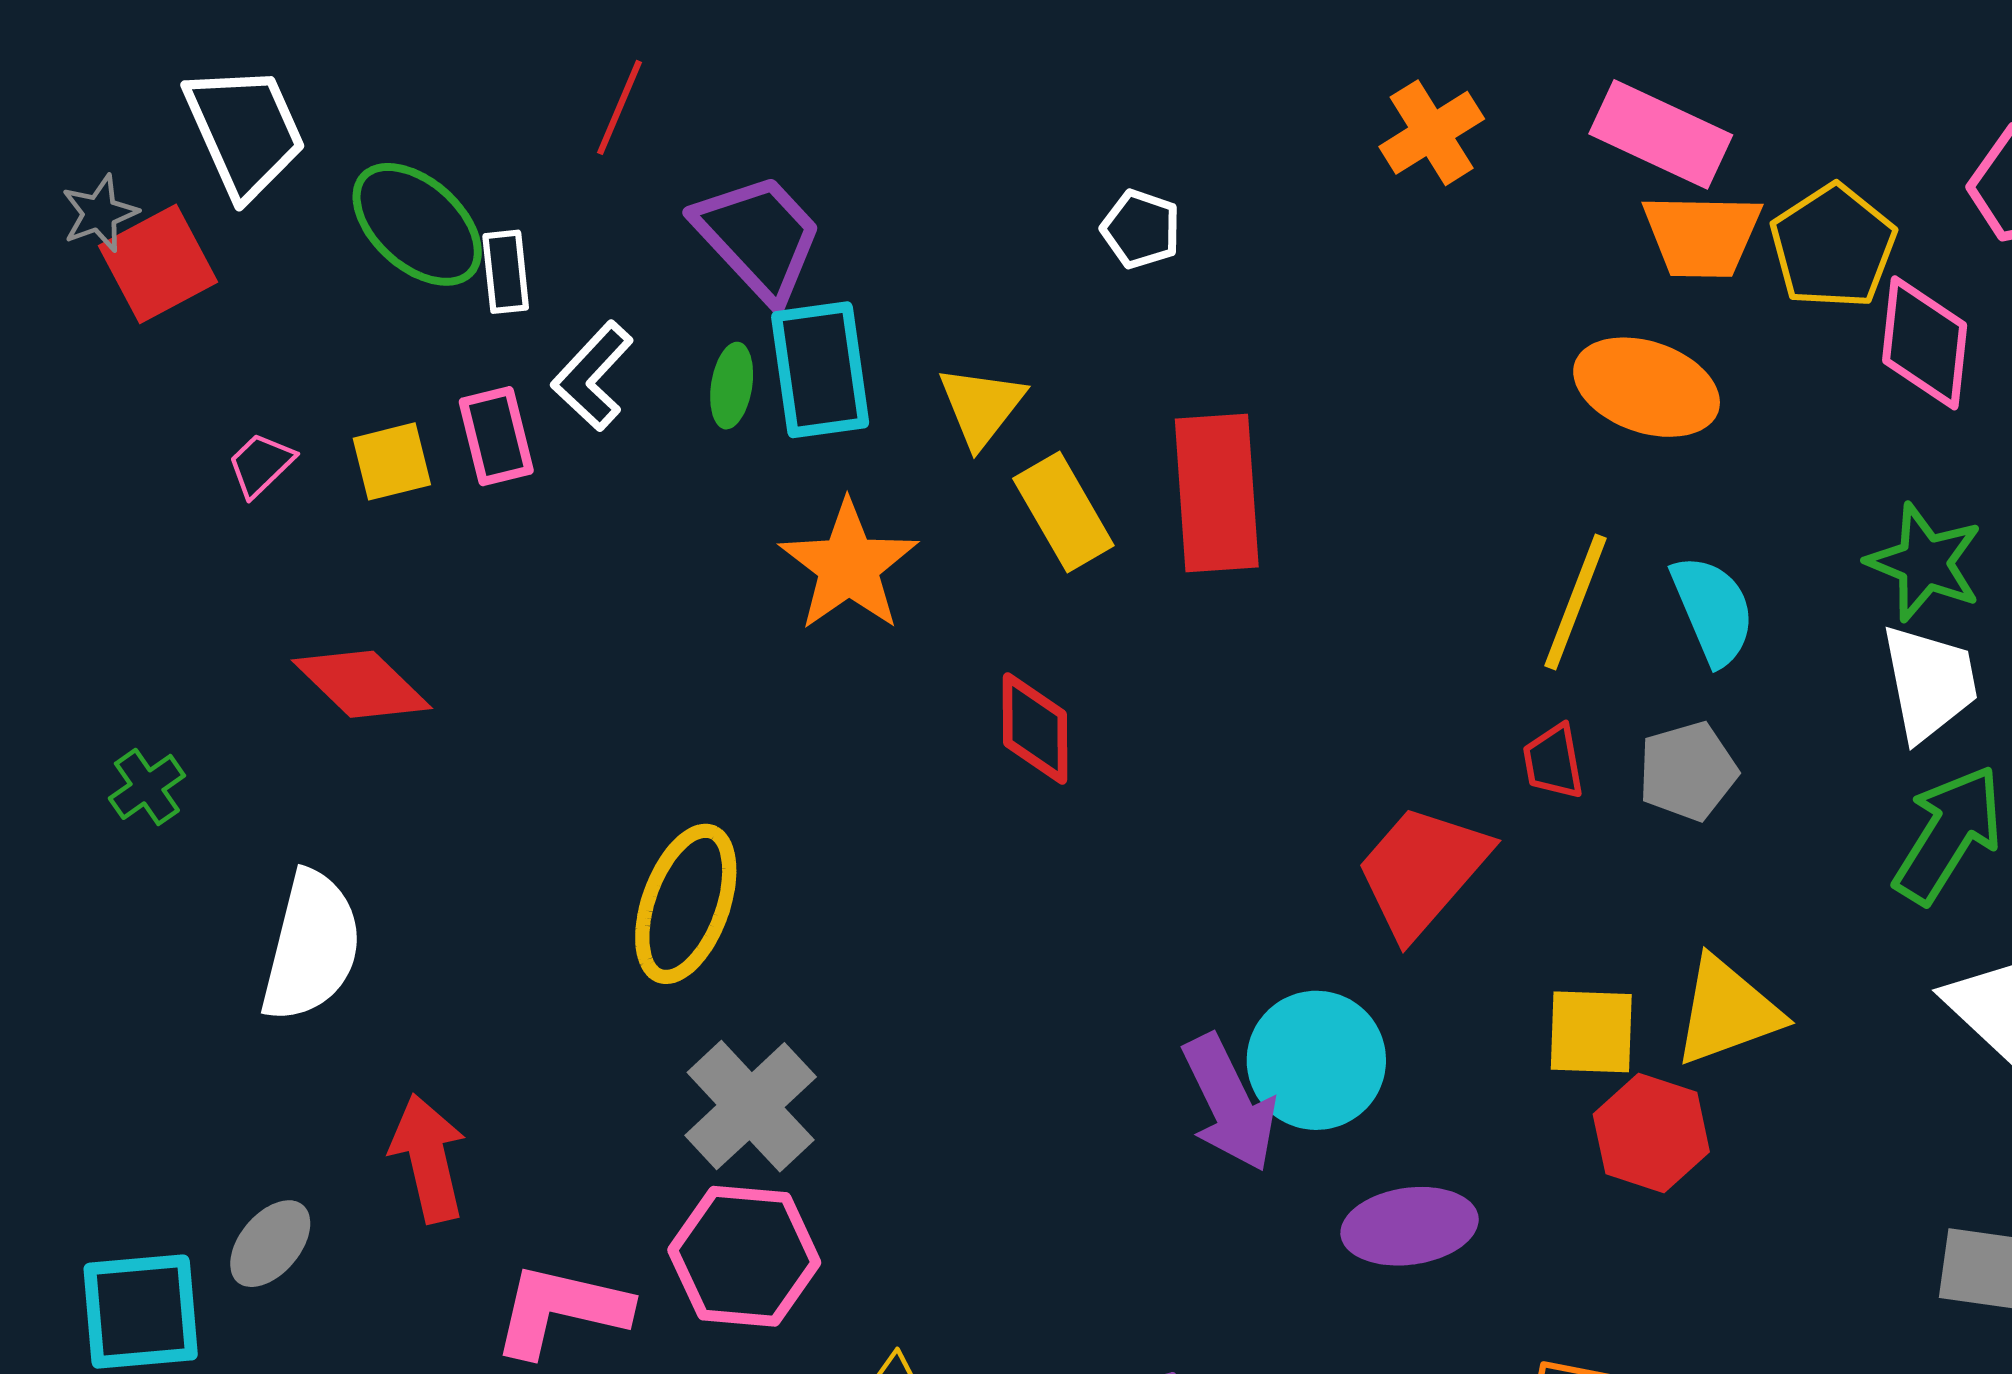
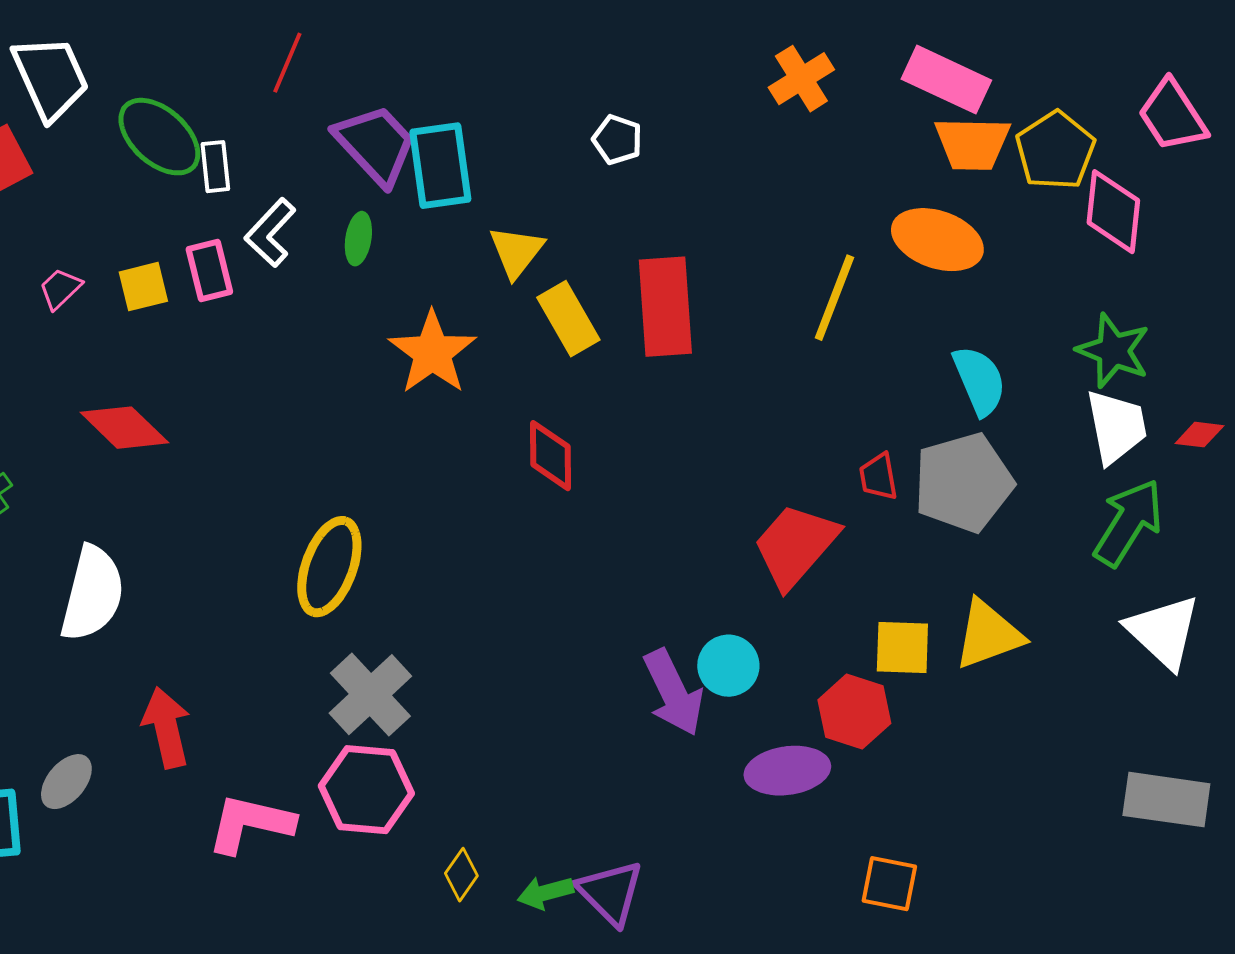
cyan rectangle: (820, 370) -> (440, 166), moved
yellow line: (1575, 602) -> (834, 298), moved
gray pentagon: (1688, 771) -> (963, 483), size x1.6
cyan circle: (1316, 1060) -> (728, 666), size x0.7
red hexagon: (1651, 1133) -> (854, 712), moved

